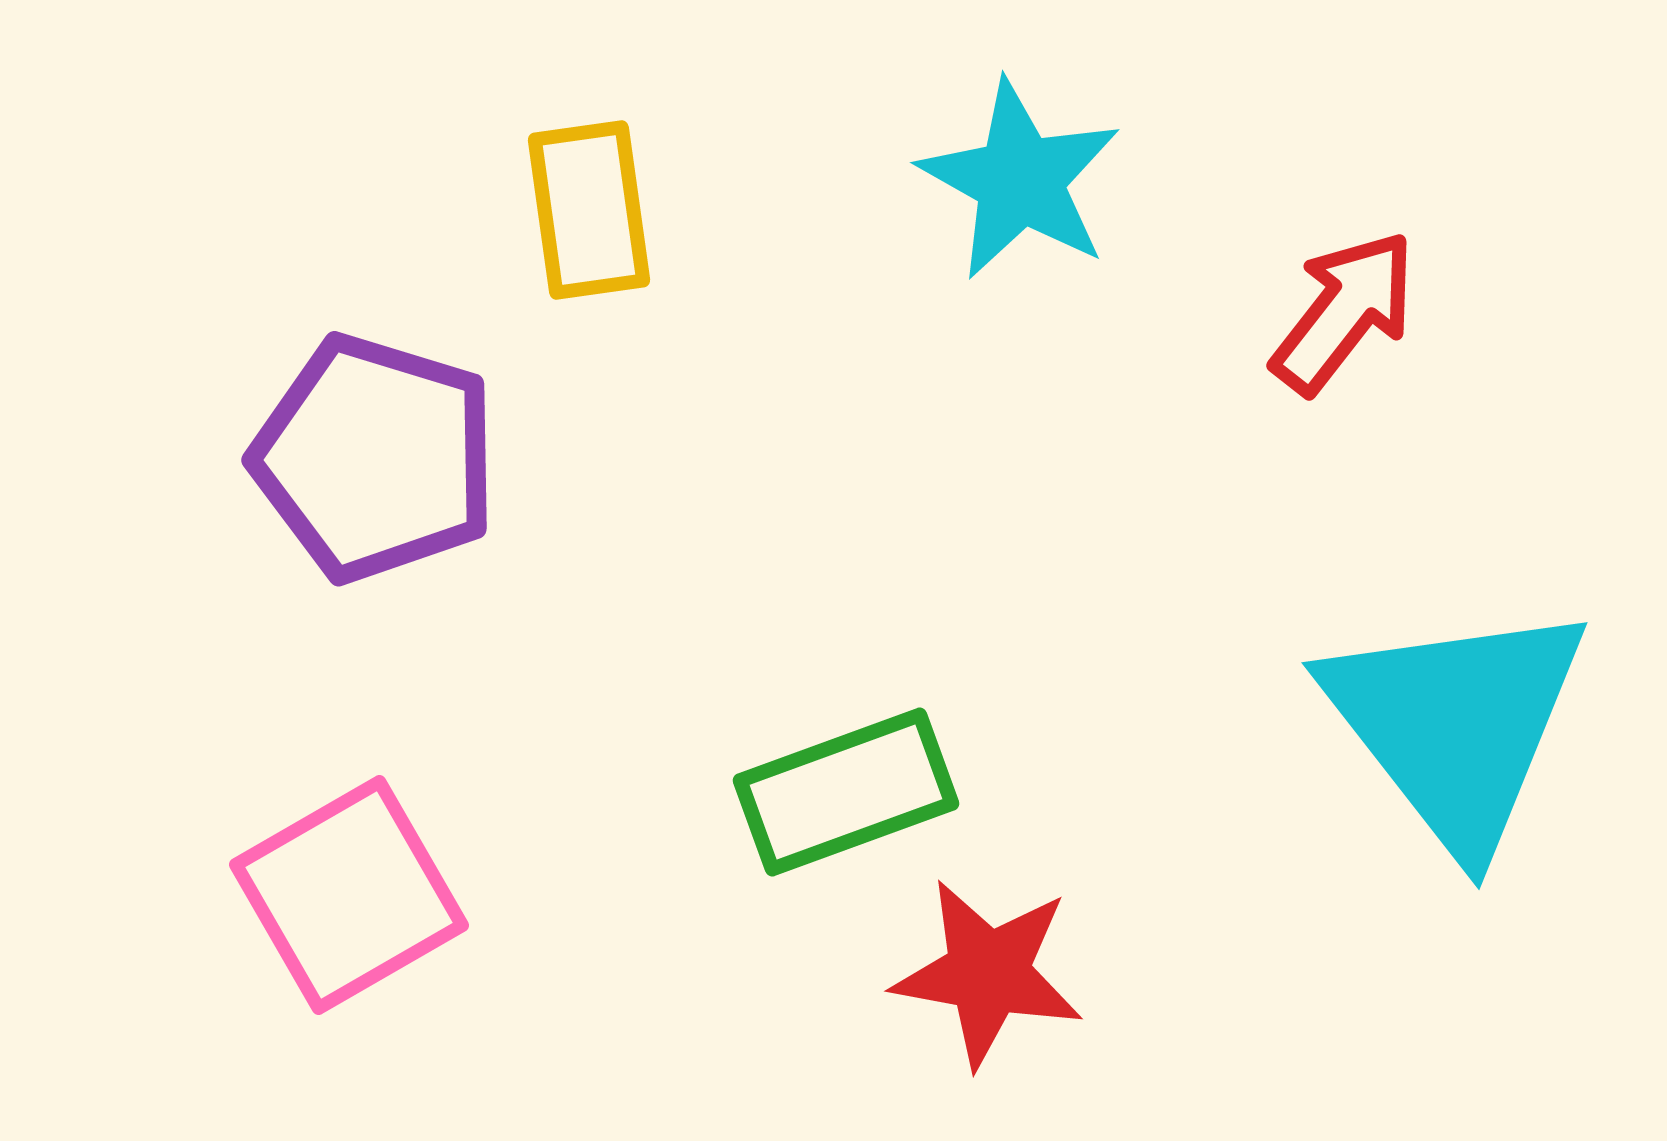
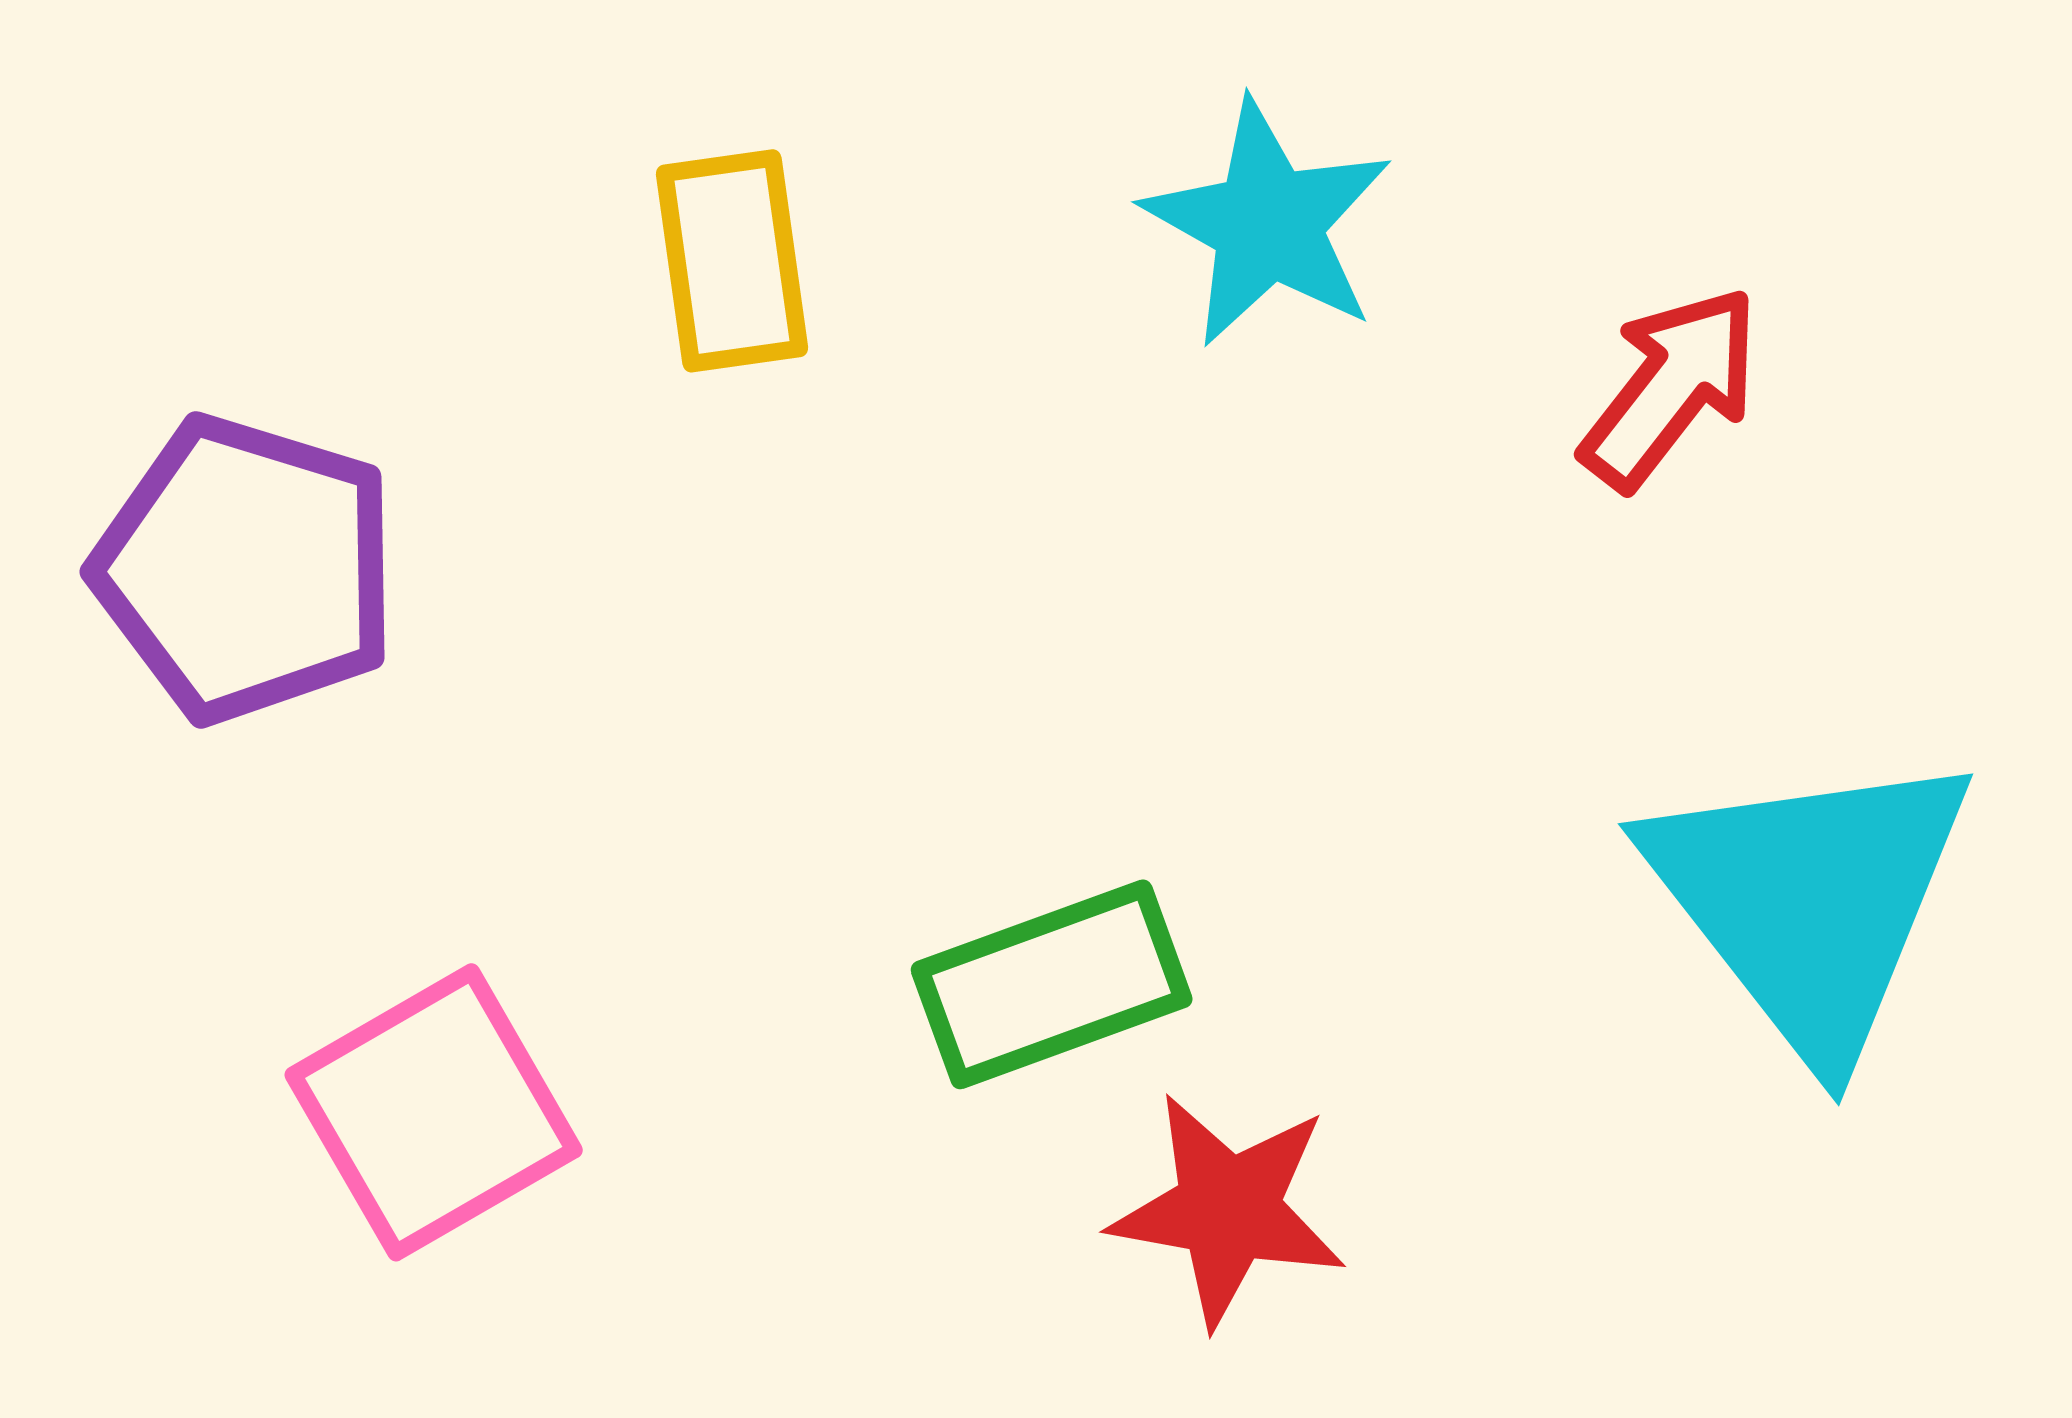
purple pentagon: (375, 458) -> (246, 569), moved

